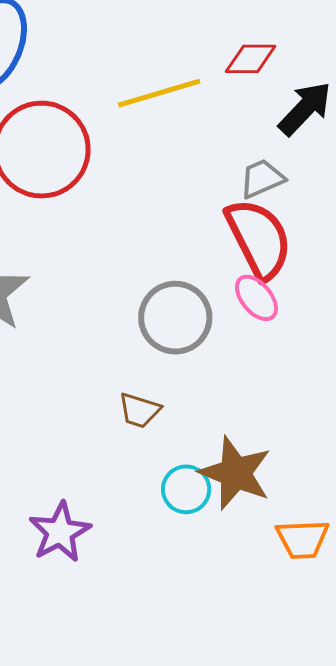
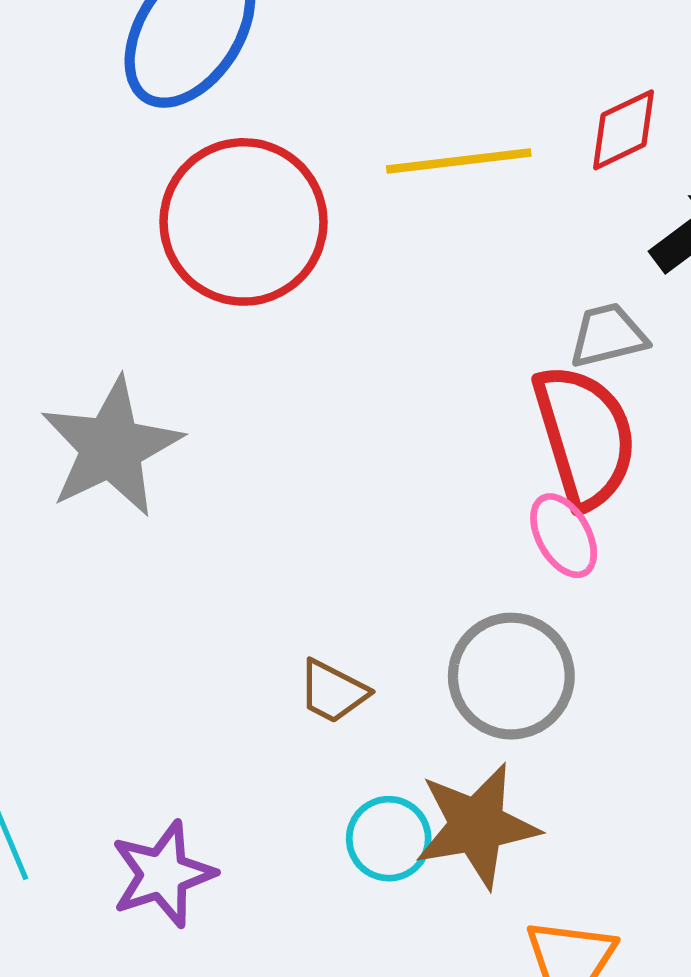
red diamond: (251, 59) -> (624, 130), turned -36
gray circle: (175, 318) -> (511, 676), moved
brown star: (235, 473) -> (477, 826), turned 30

